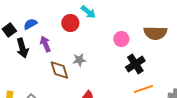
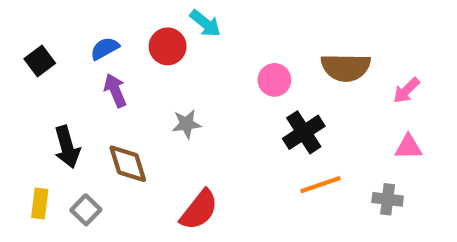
blue semicircle: (30, 24) -> (105, 49), moved
black arrow: (22, 48) -> (67, 147), moved
brown diamond: (59, 70) -> (128, 164), moved

